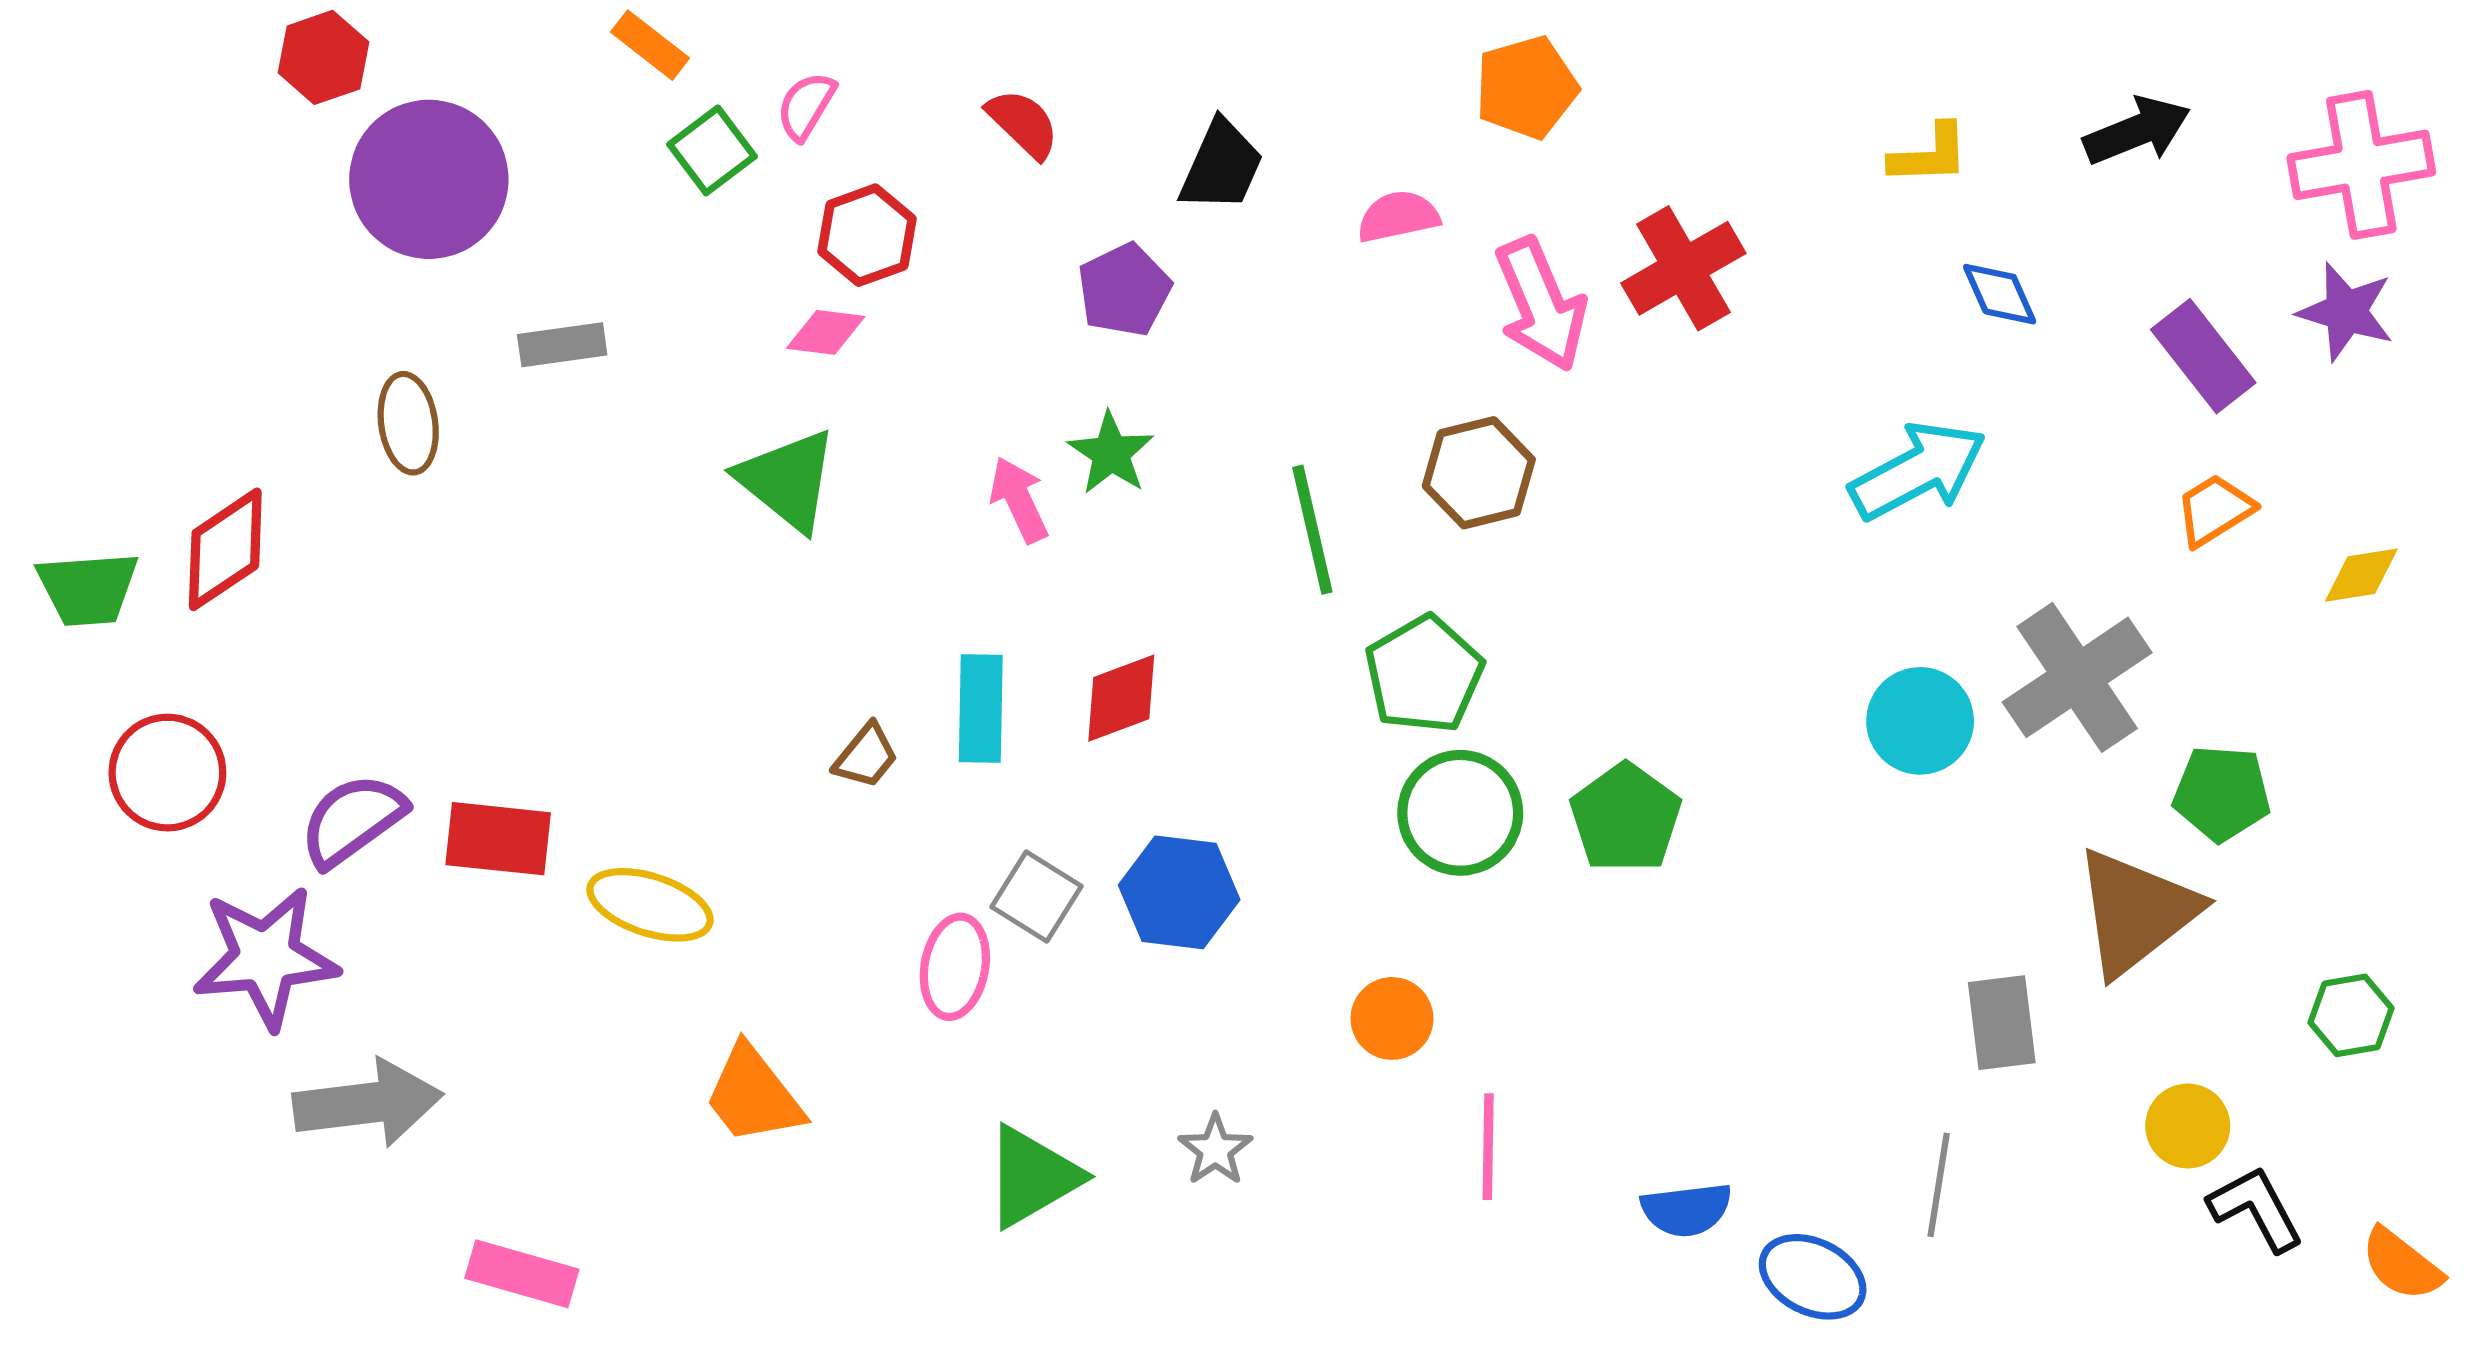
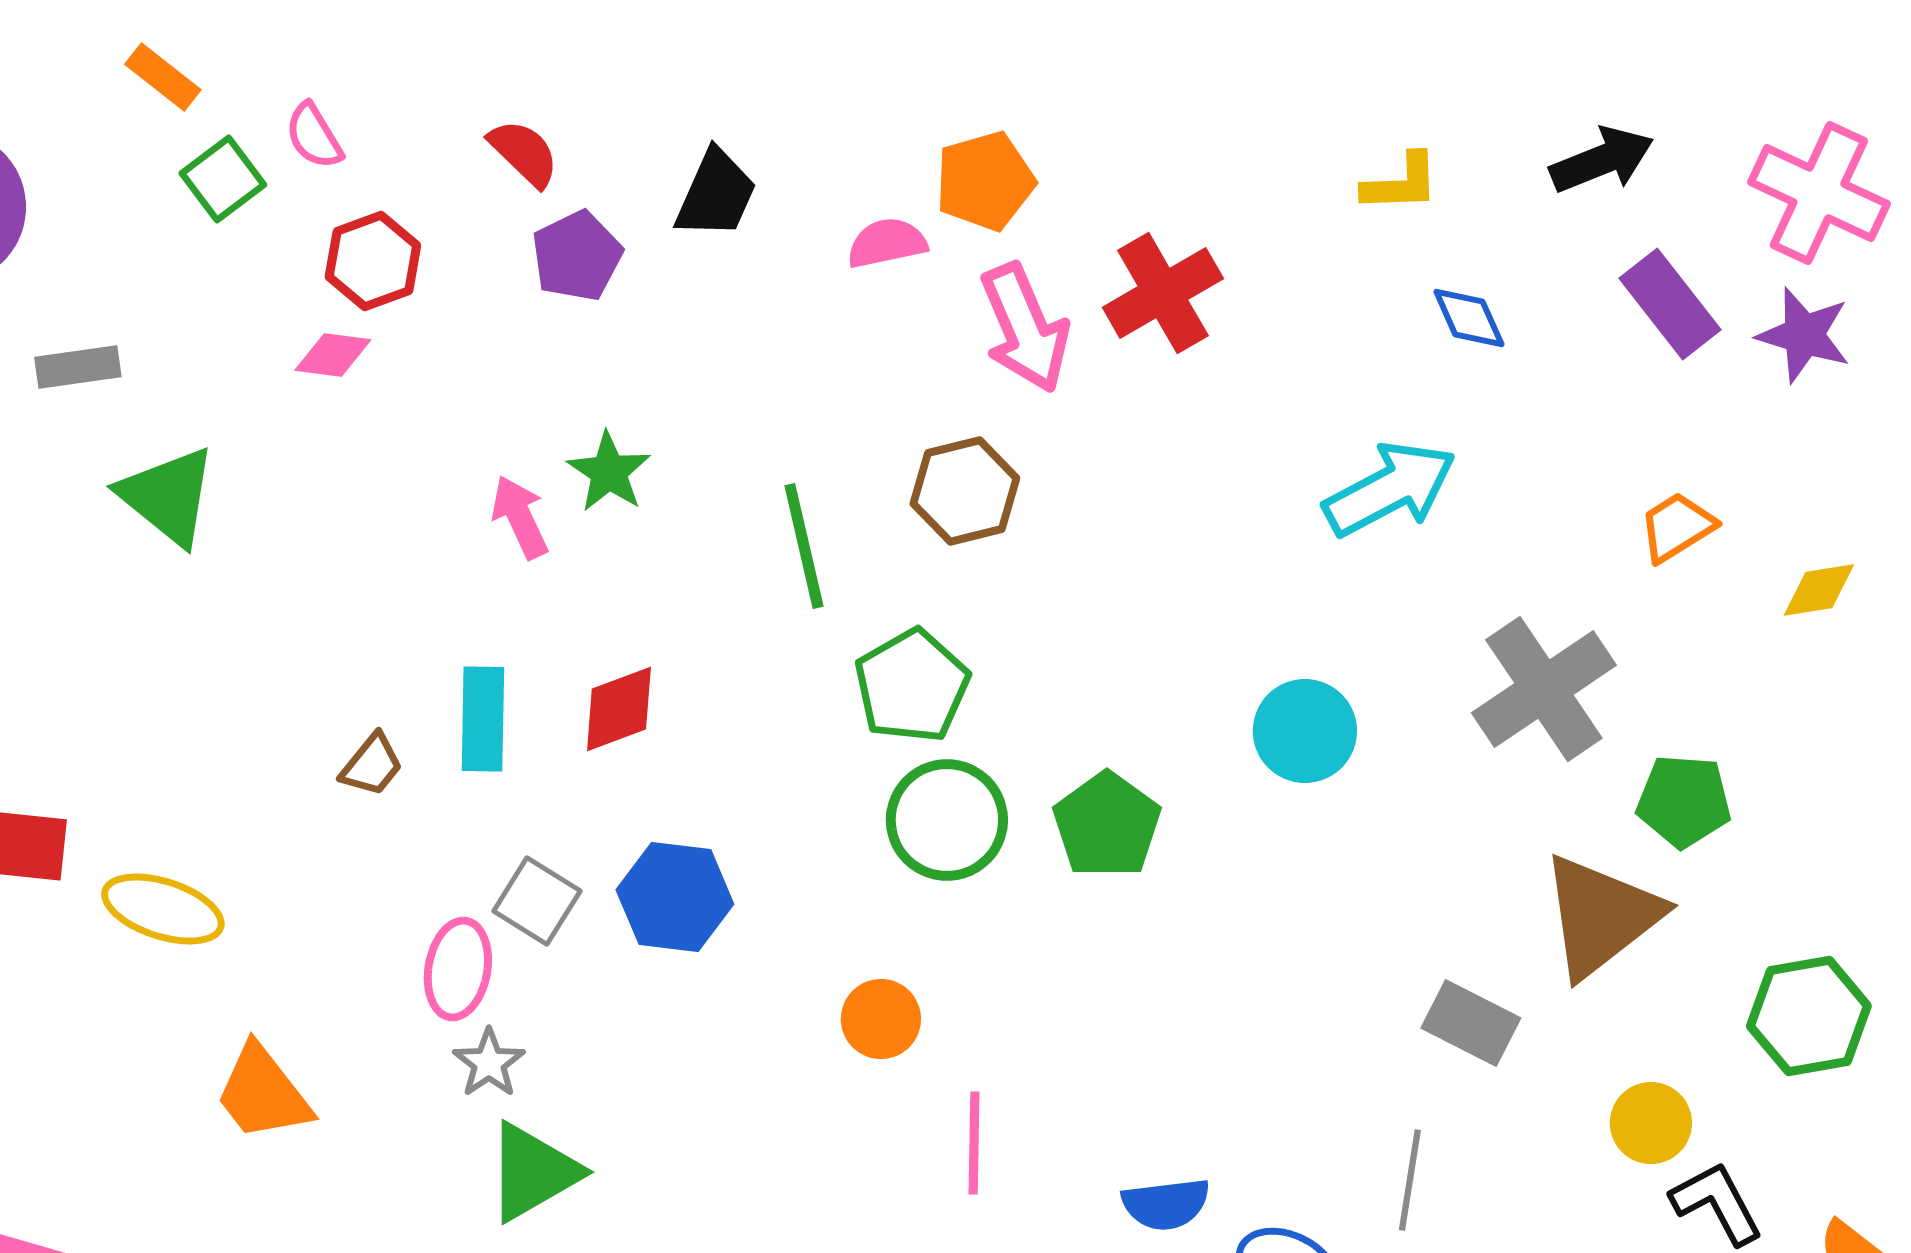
orange pentagon: (1526, 87) -> (985, 181), moved
pink semicircle: (806, 106) -> (314, 136), turned -62
pink cross: (2361, 165) -> (1819, 193), turned 35
purple pentagon: (1124, 290) -> (577, 256), moved
purple rectangle: (2203, 356) -> (1670, 304), moved
green triangle: (787, 480) -> (168, 496), moved
cyan circle: (1920, 721) -> (1305, 731), moved
green hexagon: (2351, 1015) -> (1809, 1016), size x1.5
gray rectangle: (2002, 1023) -> (1471, 1023), turned -56
gray star: (1215, 1150) -> (489, 1063), moved

